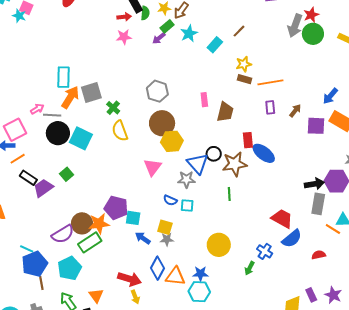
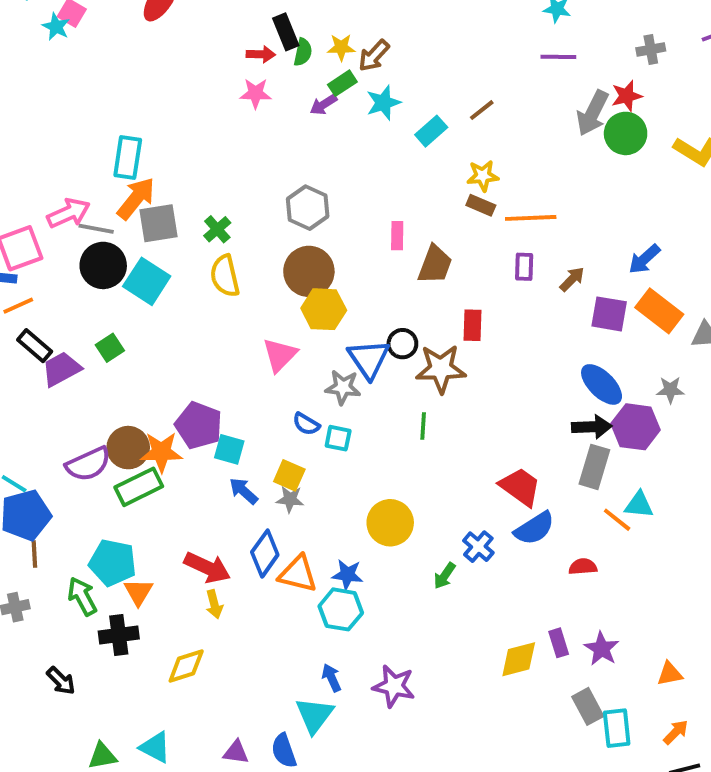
gray square: (91, 92) -> (159, 223), moved
pink arrow: (37, 109) -> (69, 213), size x1.5
blue ellipse: (264, 153) -> (602, 384), moved
cyan pentagon: (69, 268) -> (113, 563), moved, turned 30

